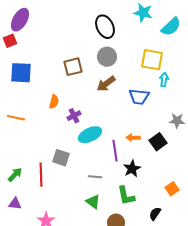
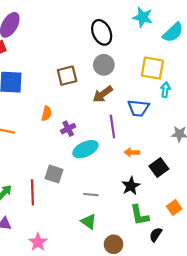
black square: (158, 142) -> (159, 168), moved
purple line: (115, 151) -> (112, 126), moved
green L-shape: (126, 196) -> (139, 215), moved

